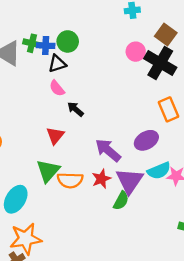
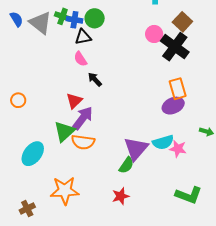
purple ellipse: (146, 140) -> (173, 106), moved
purple arrow: (108, 150) -> (83, 118), moved, turned 80
red star: (101, 179) -> (121, 196), moved
orange star: (26, 239) -> (65, 191), moved

